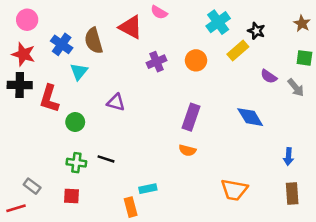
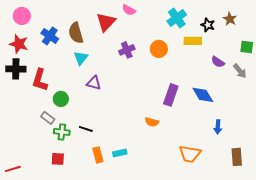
brown star: (302, 23) -> (230, 19), moved
red triangle: (131, 27) -> (106, 22), turned 45
yellow rectangle: (238, 51) -> (193, 41), turned 42
cyan triangle: (79, 71) -> (81, 58), moved
purple rectangle: (191, 117) -> (171, 95), moved
blue arrow: (288, 157) -> (218, 127), moved
gray rectangle: (32, 186) -> (48, 118), moved
orange rectangle: (131, 207) -> (98, 155), moved

